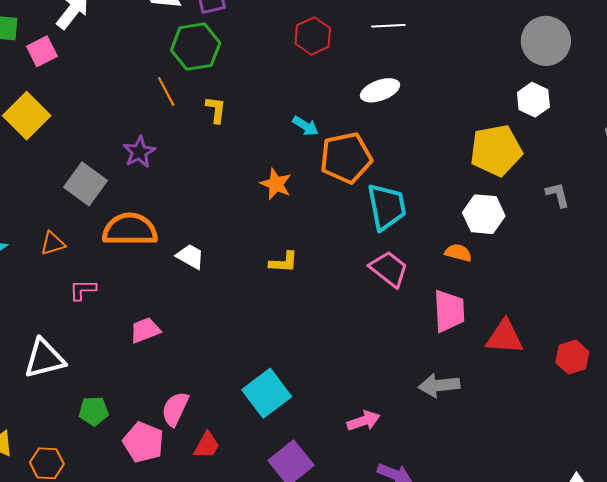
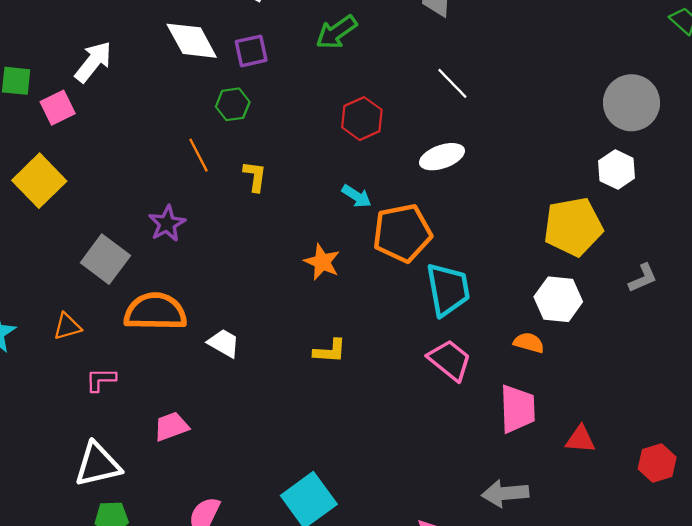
white line: (388, 26) -> (452, 83), turned 48
red hexagon: (313, 36) -> (362, 119), moved
green hexagon: (196, 47) -> (233, 104), size x0.6
gray L-shape: (558, 195) -> (643, 278), turned 80
red triangle: (505, 337) -> (580, 439), size x0.7
white triangle: (44, 359) -> (98, 465), moved

